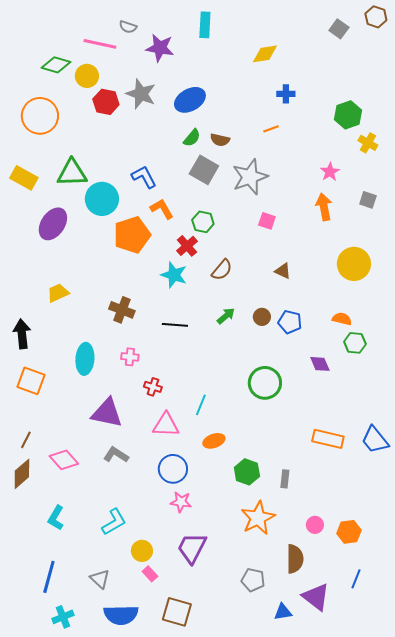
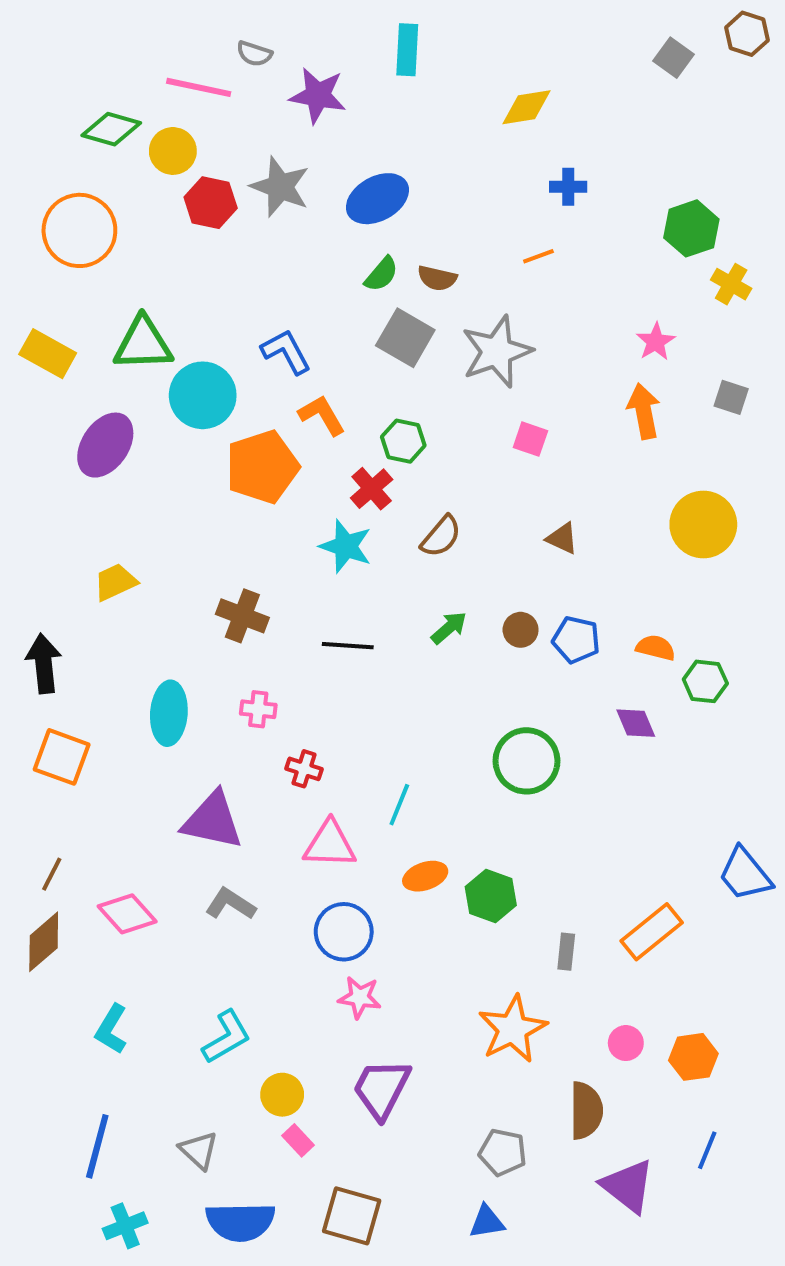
orange semicircle: (342, 319) -> (656, 648), moved
orange rectangle: (328, 439) -> (652, 932), moved, turned -52
green hexagon: (247, 472) -> (491, 896), moved
blue triangle: (283, 612) -> (487, 1222), moved

